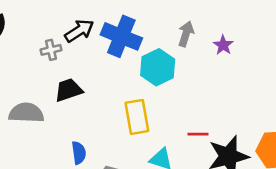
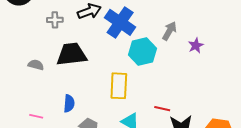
gray cross: (51, 50) -> (55, 20), moved
black trapezoid: (69, 90) -> (72, 54), size x1.4
gray semicircle: (26, 113) -> (36, 65), size x0.6

